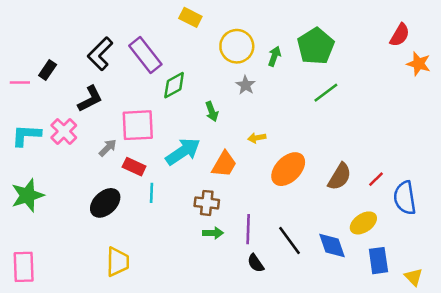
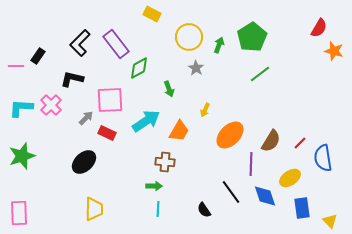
black L-shape: (90, 99) -> (72, 79), turned -140
yellow arrow: (257, 138) -> (205, 110), turned -56
cyan line: (152, 193) -> (158, 209), moved
purple line: (248, 229) -> (251, 164), moved
green arrow: (213, 233) -> (154, 186), moved

